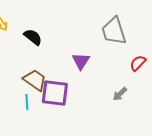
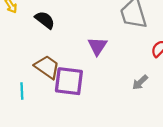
cyan line: (27, 102) -> (22, 91), moved

